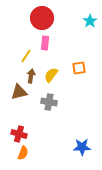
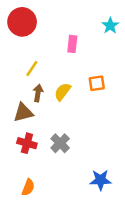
red circle: (42, 18) -> (22, 22), moved
pink rectangle: (45, 43) -> (72, 44), moved
gray cross: (49, 102) -> (60, 143), moved, turned 35
red cross: (19, 134) -> (27, 143), moved

